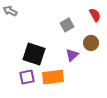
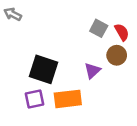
red semicircle: (95, 15) -> (122, 32), moved
gray square: (67, 25) -> (99, 28), moved, turned -32

